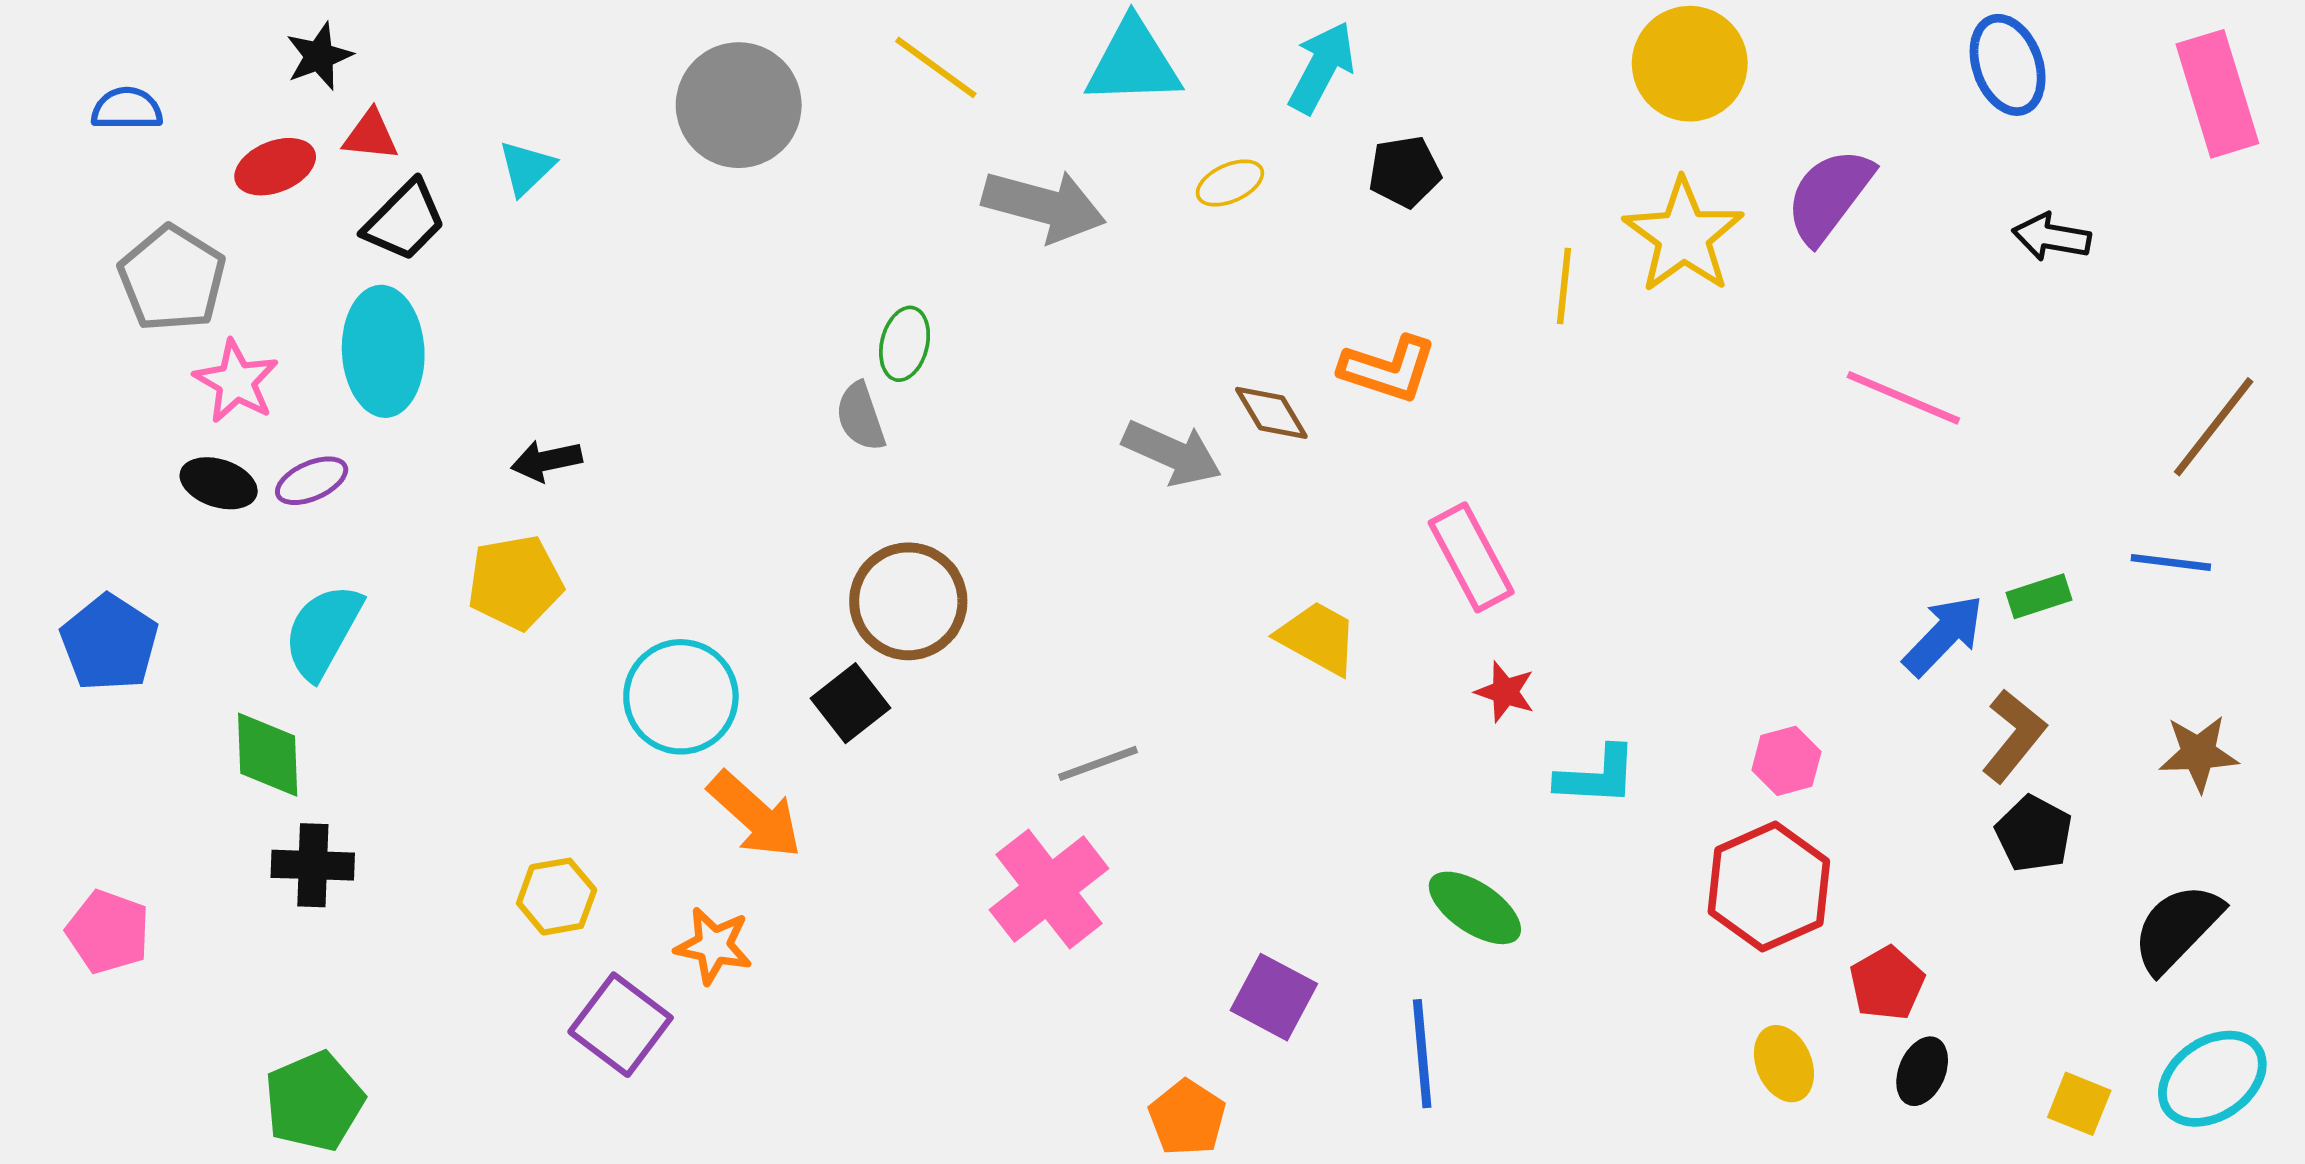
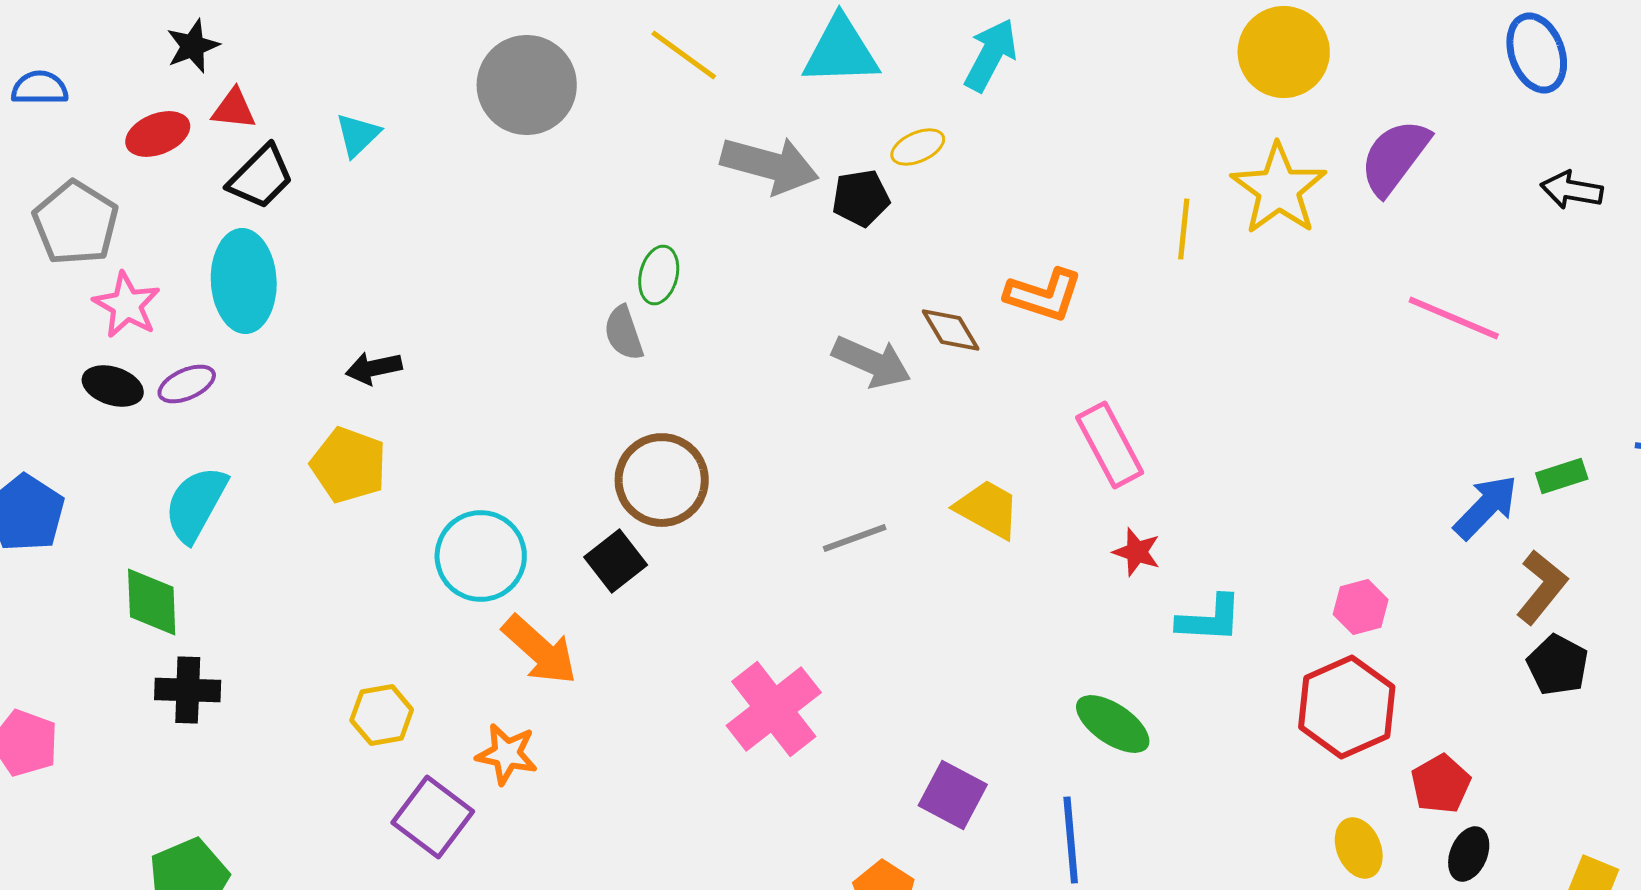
black pentagon: (1405, 172) -> (861, 198), moved
yellow pentagon: (515, 583) -> (349, 465), turned 30
gray line: (1098, 763) -> (855, 538), moved

